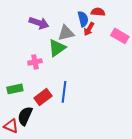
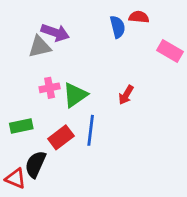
red arrow: (89, 29) -> (126, 95), moved
gray triangle: (66, 33) -> (40, 47), moved
green triangle: (57, 48) -> (75, 95), moved

